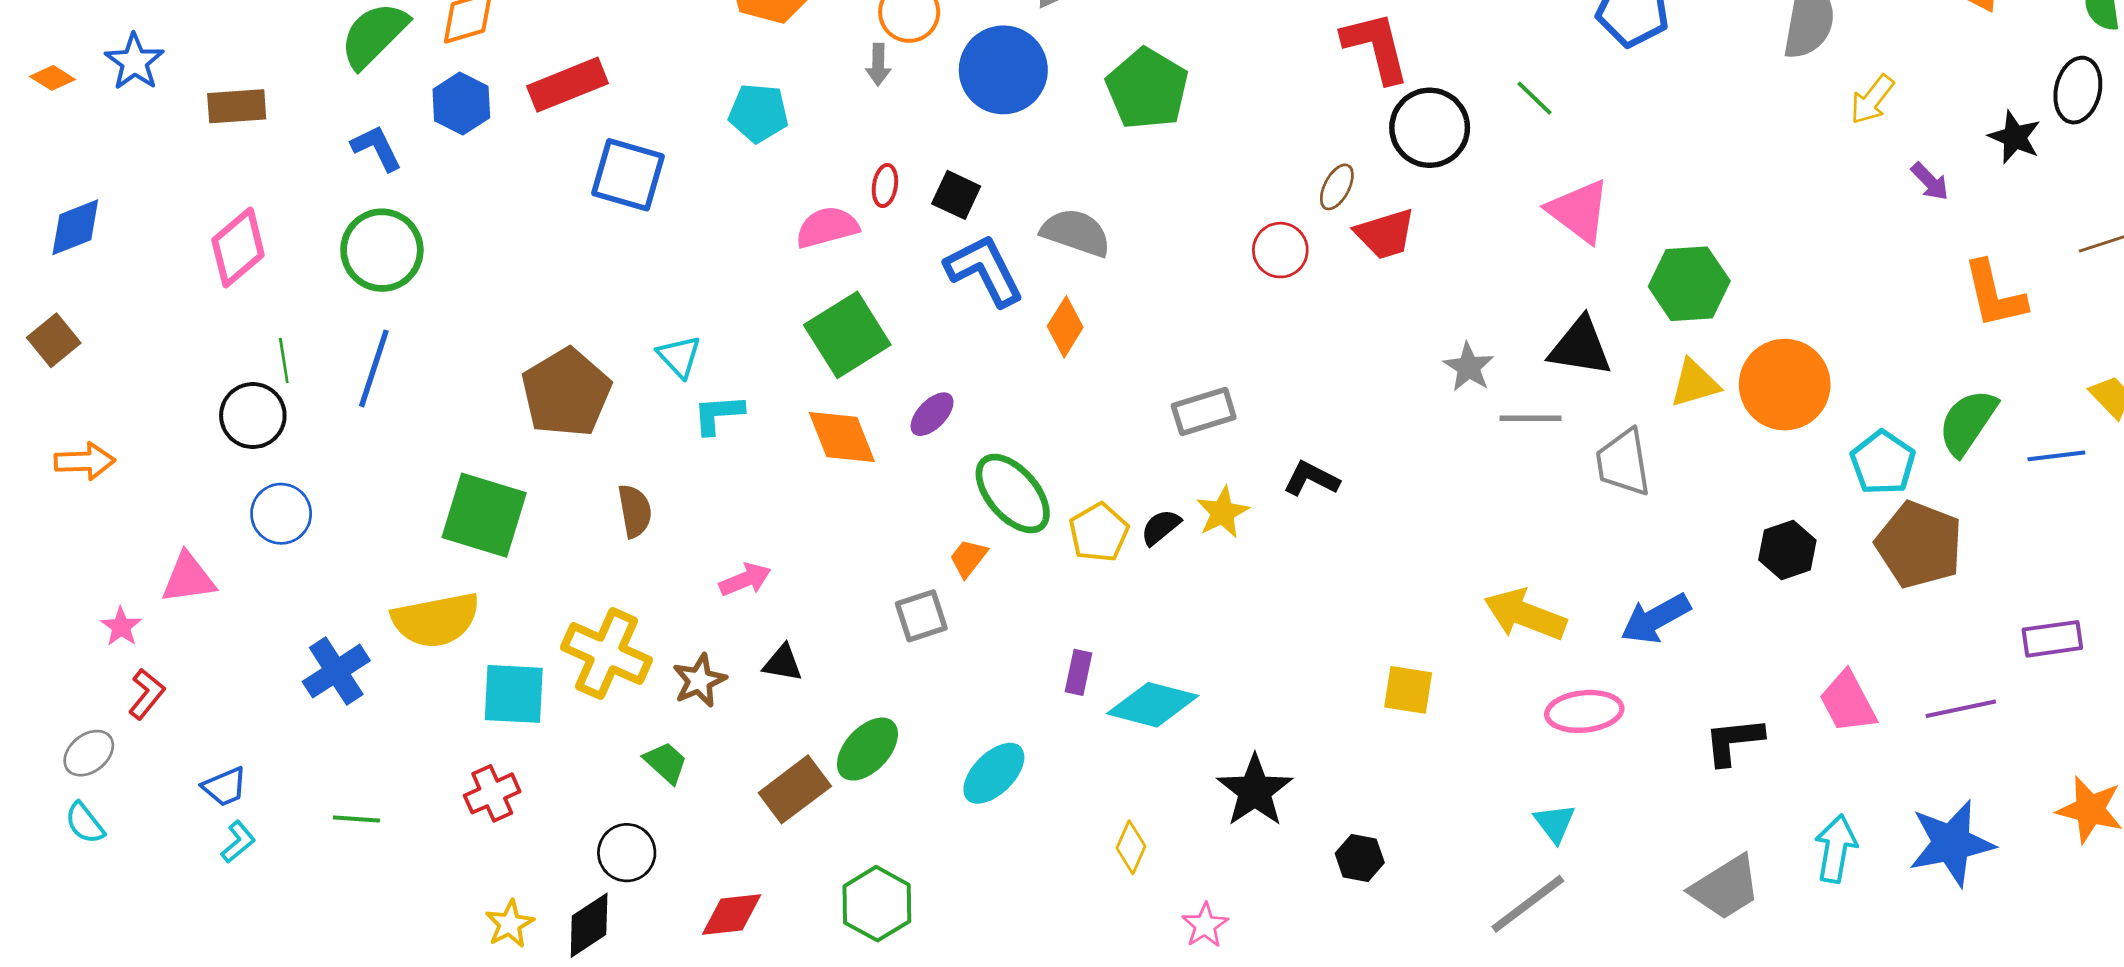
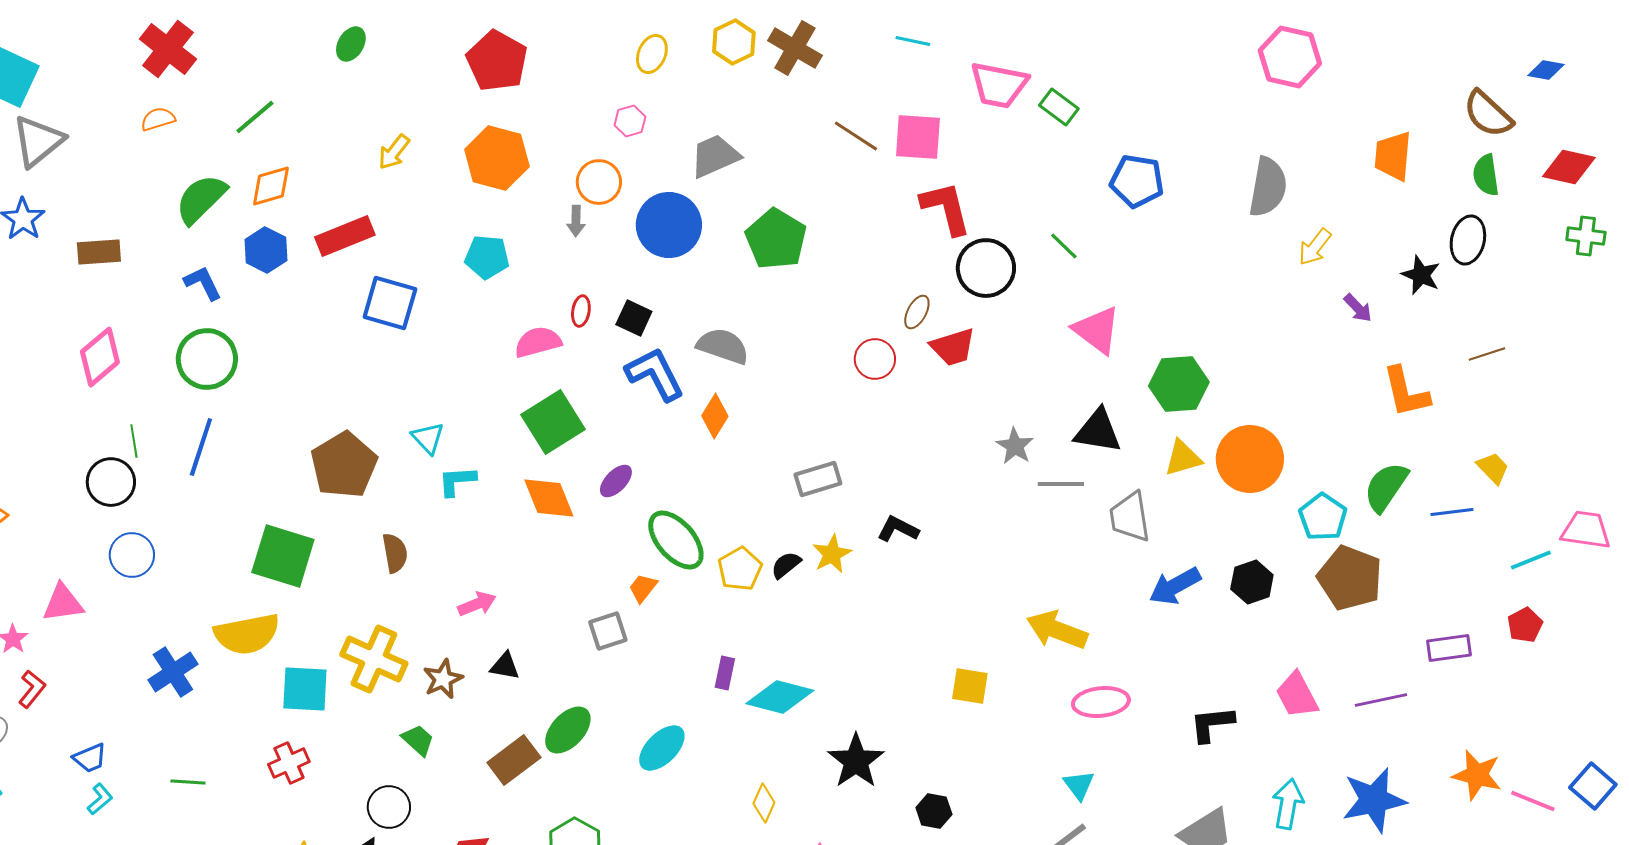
blue arrow: (1656, 619) -> (1175, 586), moved

